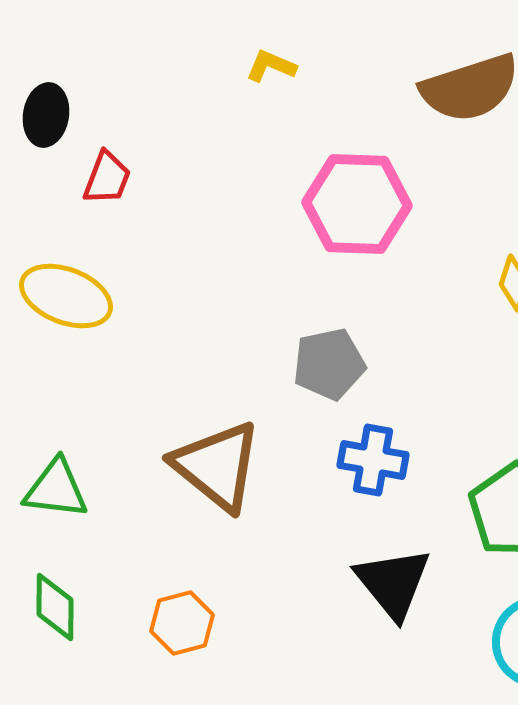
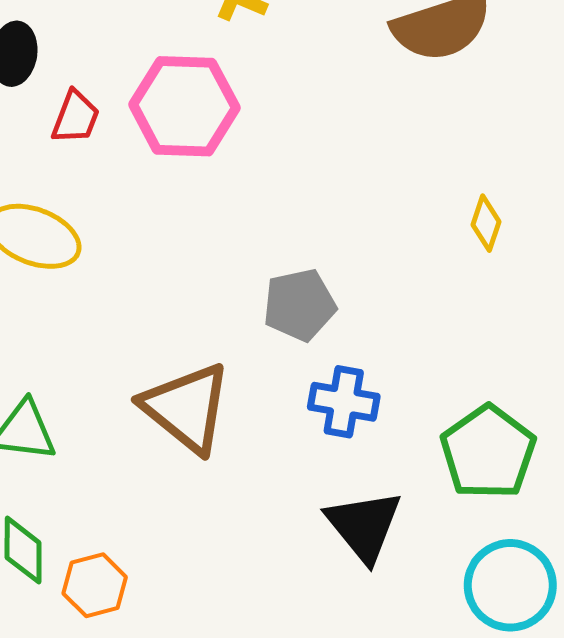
pink hexagon: (357, 204) -> (184, 106), moved
orange hexagon: (182, 623) -> (95, 585), moved

